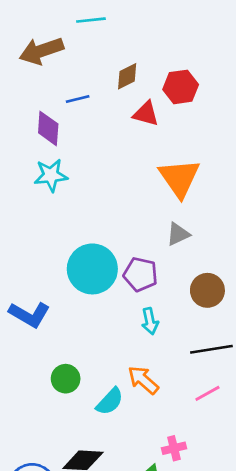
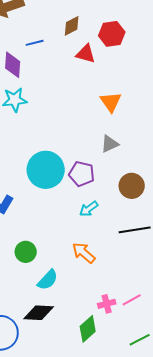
orange triangle: (179, 178) -> (111, 102), size x0.7
cyan arrow: (150, 321) -> (89, 209), turned 66
pink line: (207, 393) -> (132, 300), moved
cyan semicircle: (110, 401) -> (48, 280), moved

